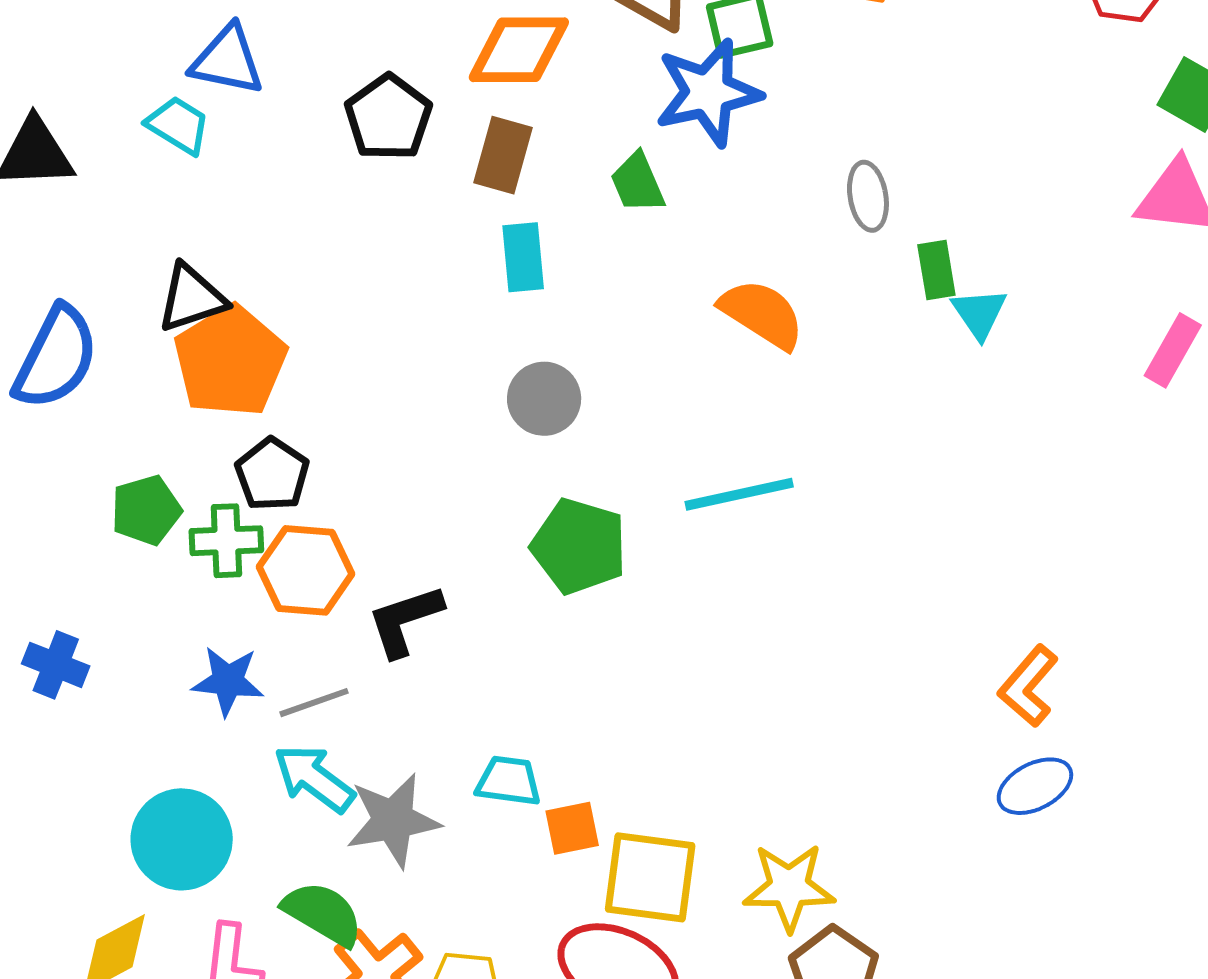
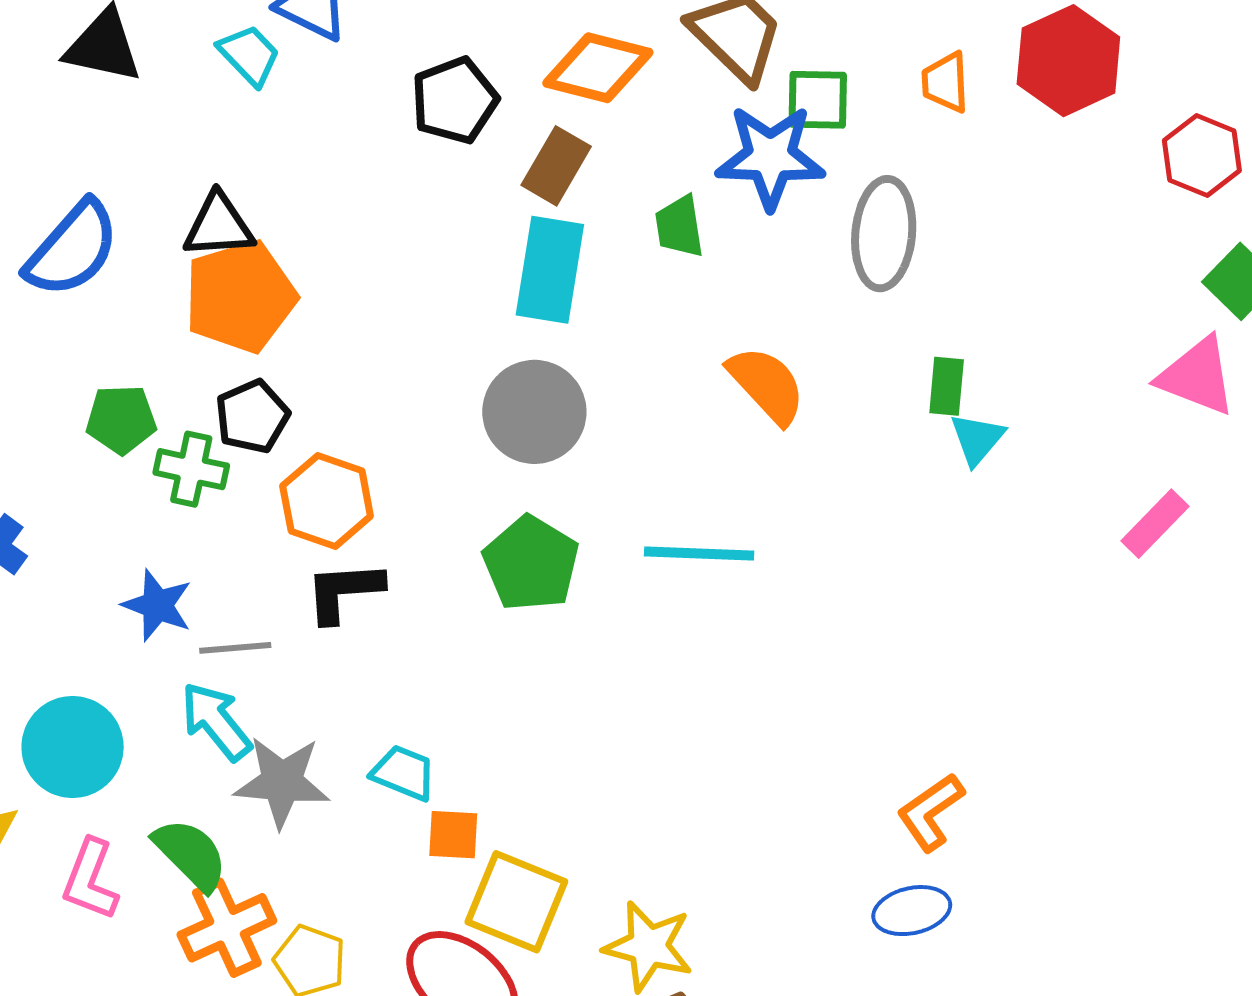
gray ellipse: (868, 196) -> (884, 234), moved, size x1.6
cyan rectangle: (523, 257) -> (550, 270), size x1.5
gray circle: (544, 399) -> (534, 412), size x1.4
orange hexagon: (306, 570) -> (327, 501), moved

